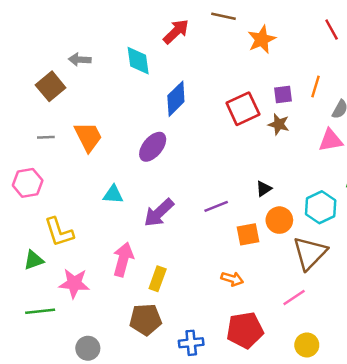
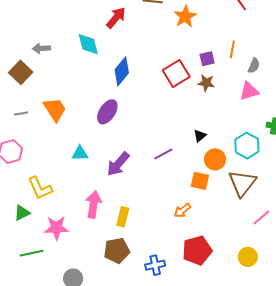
orange square: (248, 234) -> (200, 181), moved, turned 30
orange arrow: (232, 279) -> (182, 211), turned 132
pink line: (294, 297) -> (261, 218), moved

